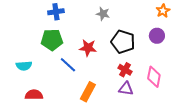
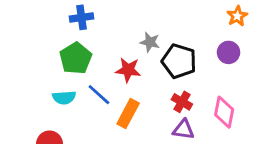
gray star: (103, 14) -> (150, 42), moved
green pentagon: (52, 40) -> (76, 58), turned -30
cyan semicircle: (24, 66) -> (64, 98), moved
orange rectangle: (88, 92) -> (128, 114), moved

